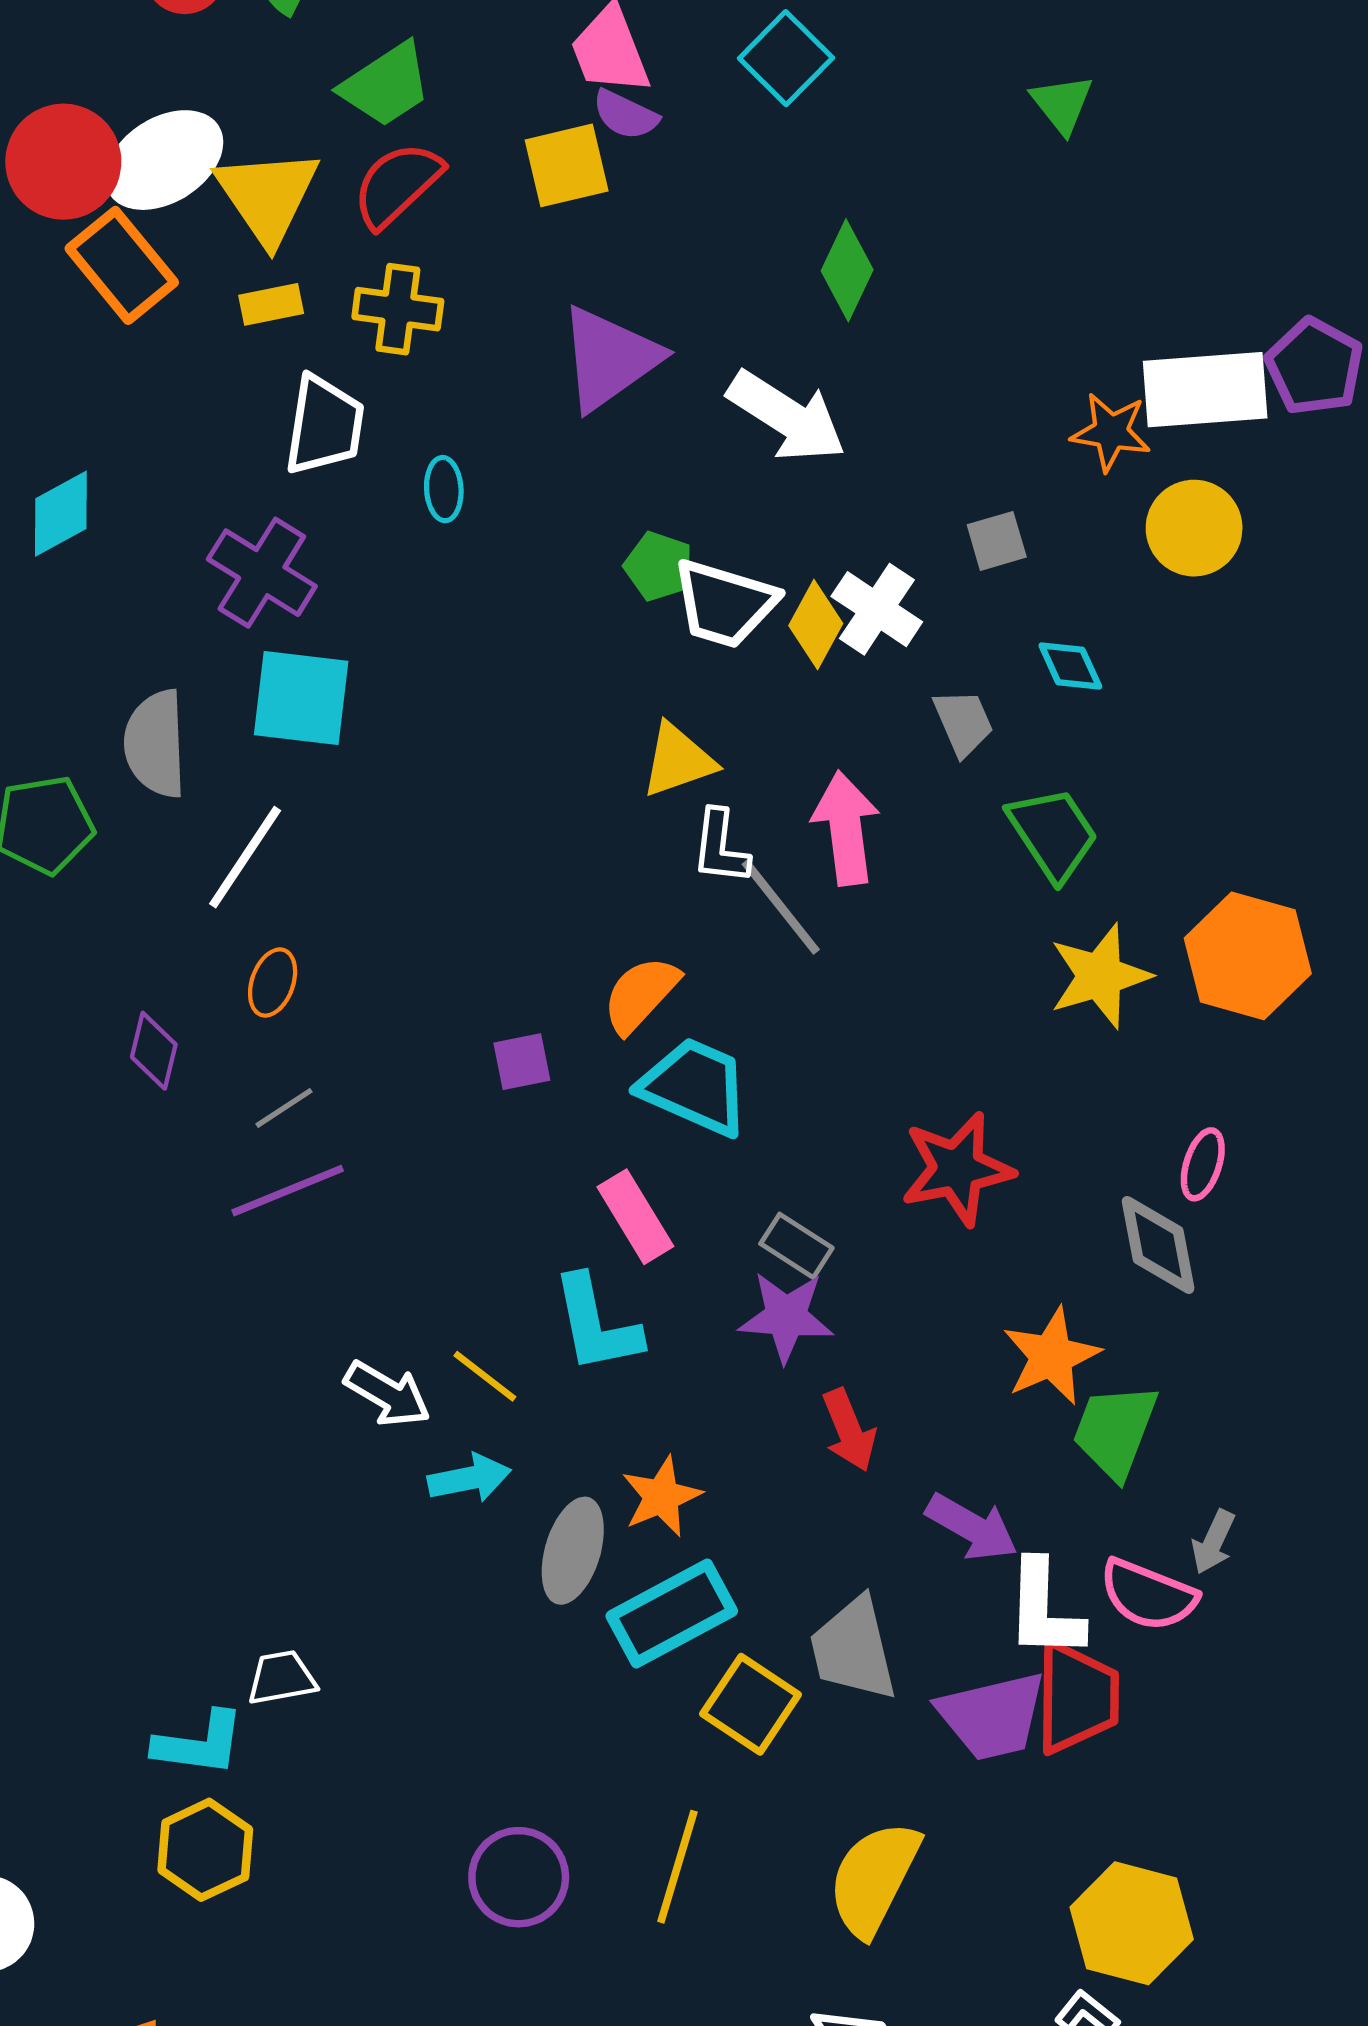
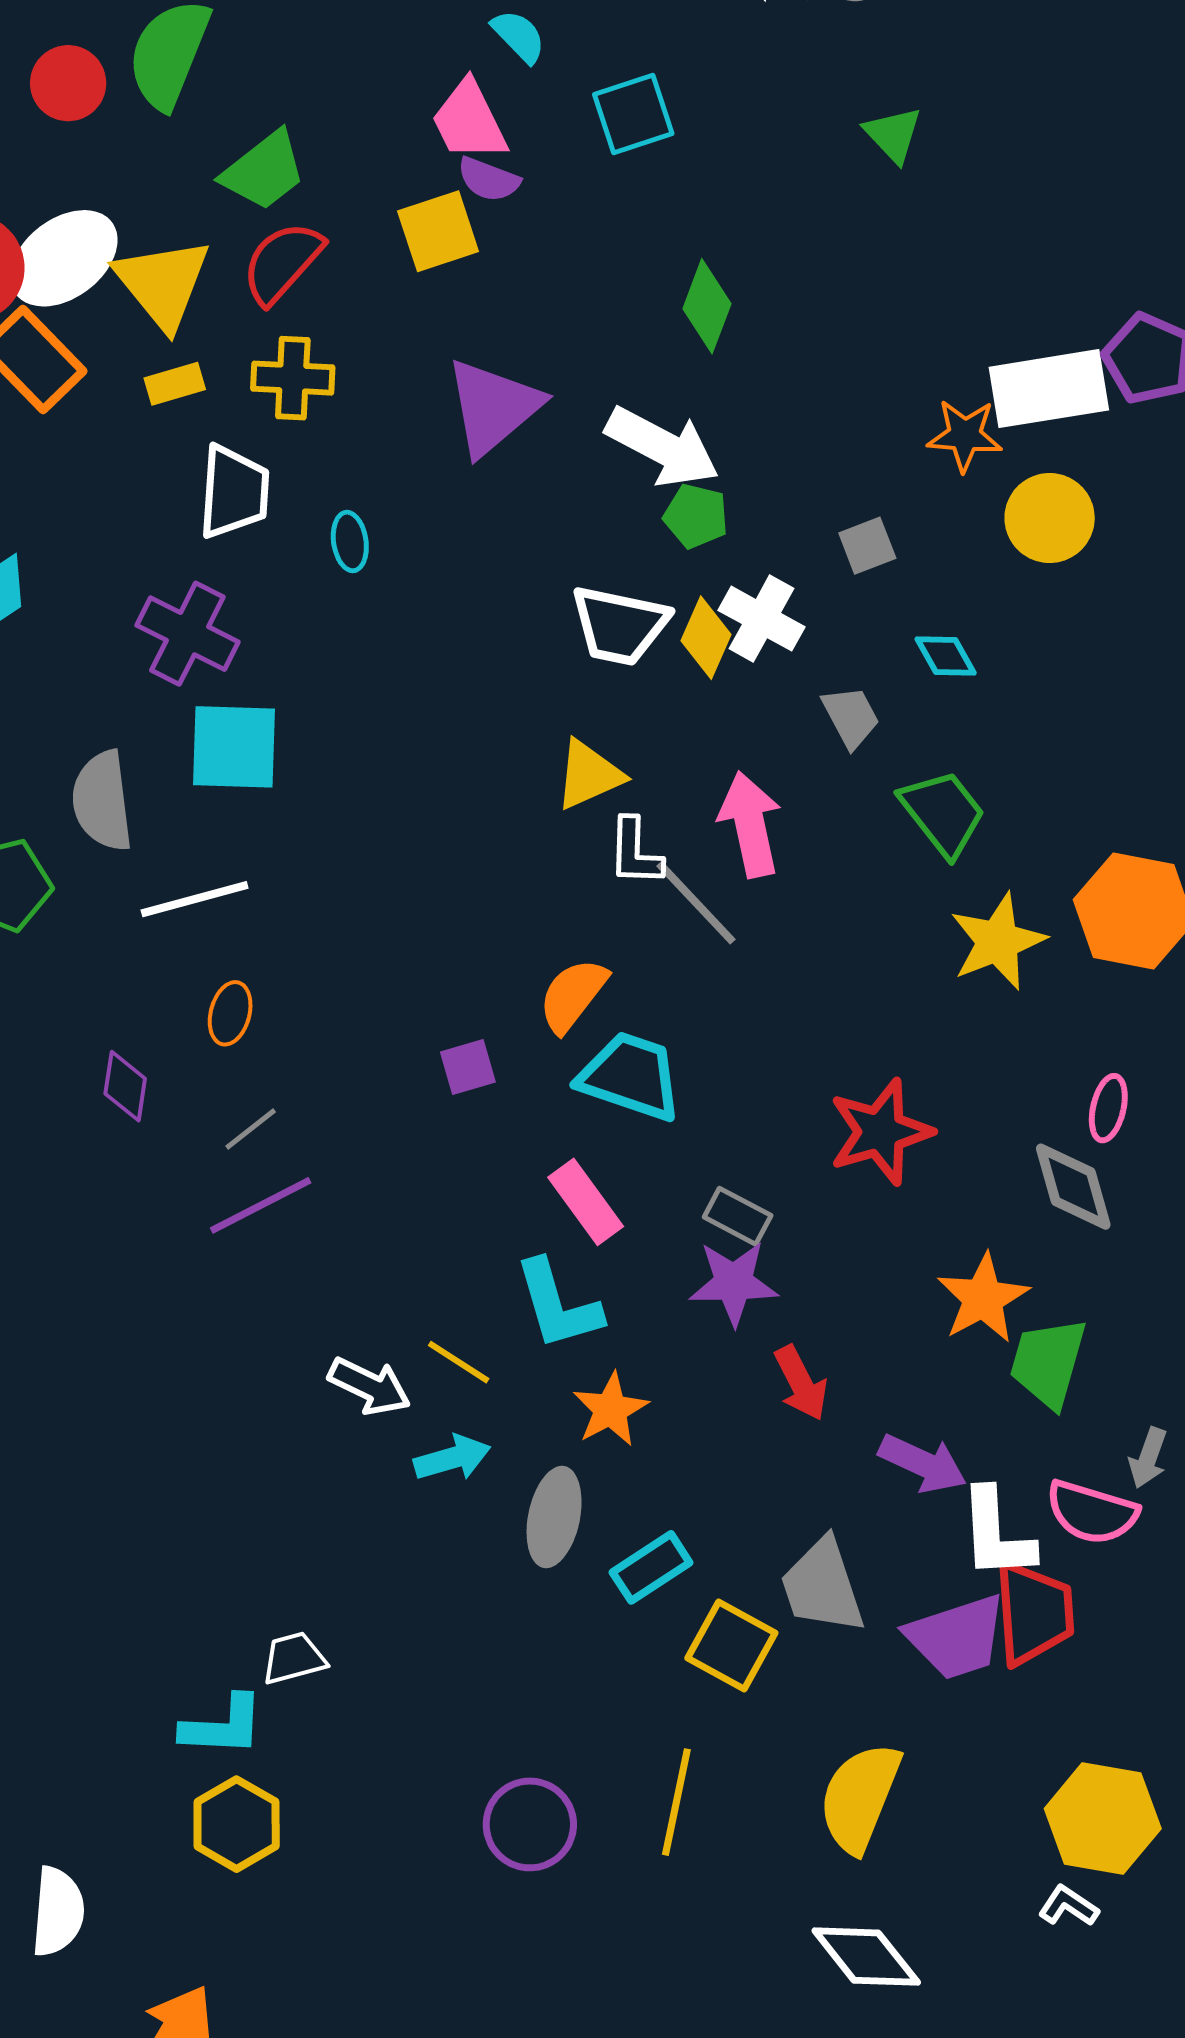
cyan square: (786, 58) -> (633, 114), turned 32
green pentagon: (659, 566) -> (696, 516), moved
white line: (245, 857) -> (195, 899), turned 46
orange star: (662, 1497) -> (611, 1409), moved
cyan rectangle: (672, 1613) -> (651, 1567), size x0.7

